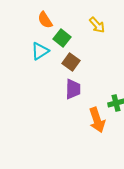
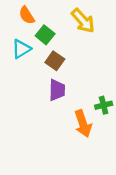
yellow arrow: (97, 25) -> (83, 21), size x1.4

